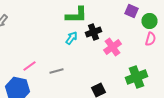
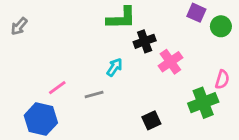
cyan arrow: (72, 38) -> (115, 67), moved
pink semicircle: (150, 39) -> (222, 79), moved

